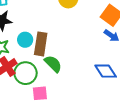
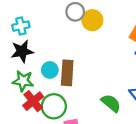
green semicircle: (53, 64) -> (111, 103), moved

